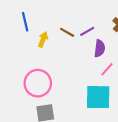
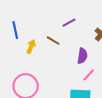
purple line: (87, 31) -> (69, 23), moved

